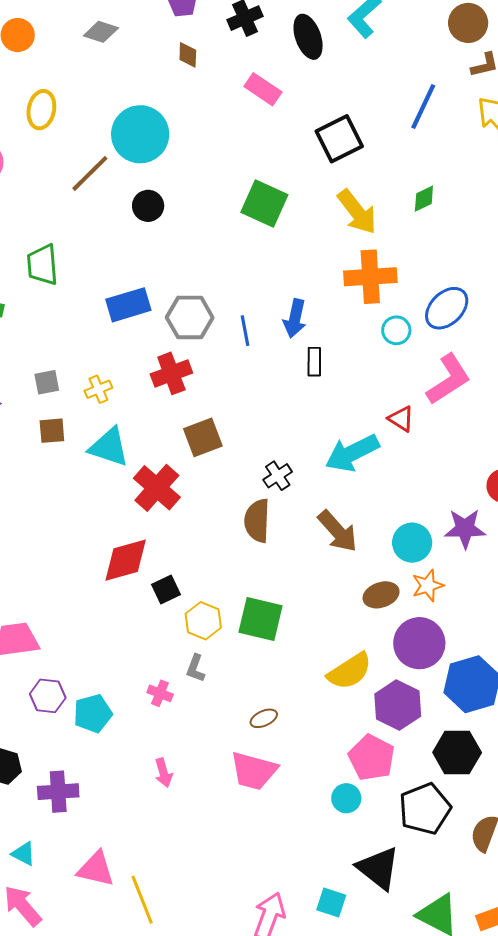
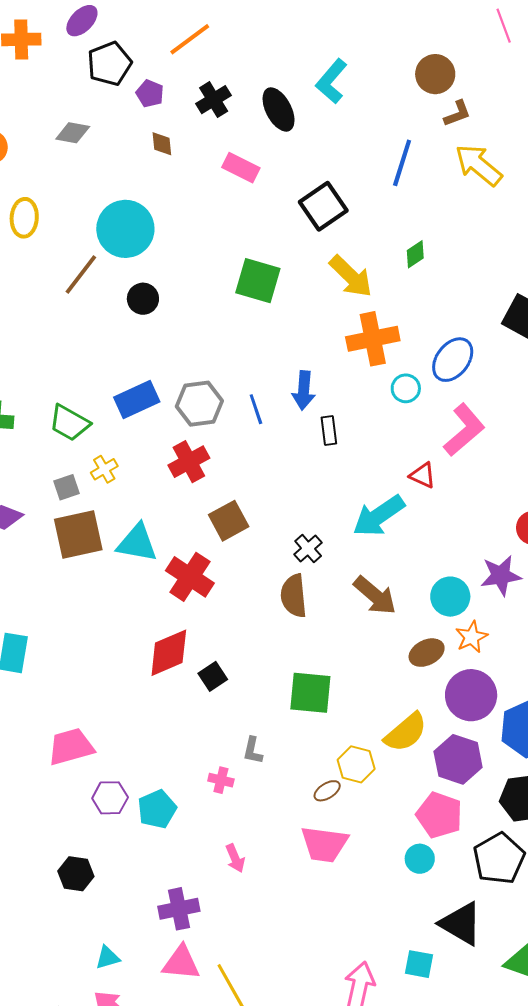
green trapezoid: (42, 265) -> (69, 423), moved, turned -48
yellow cross: (98, 389) -> (104, 469), moved
brown square: (52, 431) -> (78, 535), size x1.8
yellow hexagon: (203, 621) -> (356, 764), moved
purple cross: (58, 792) -> (179, 909), moved
cyan triangle: (24, 854) -> (108, 958), turned -36

